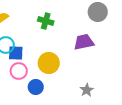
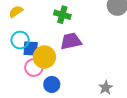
purple trapezoid: (84, 42) -> (71, 41), moved
yellow circle: (49, 63) -> (44, 57), moved

